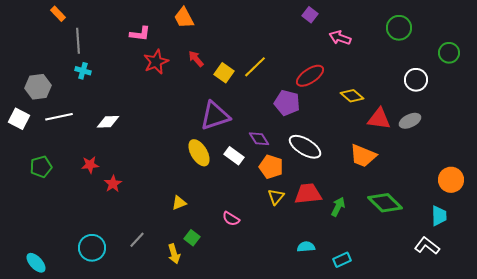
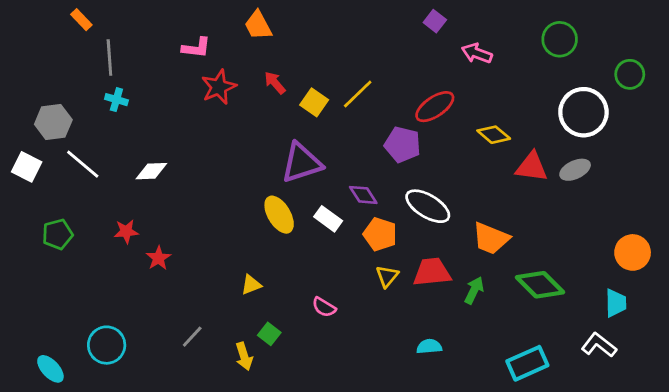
white circle: (416, 80) -> (583, 112), size x1.5
white line: (59, 117) -> (83, 164), turned 52
orange trapezoid: (363, 156) -> (491, 238), moved
cyan circle: (92, 248) -> (107, 345), moved
cyan rectangle: (342, 260) -> (527, 363), moved, size x1.6

